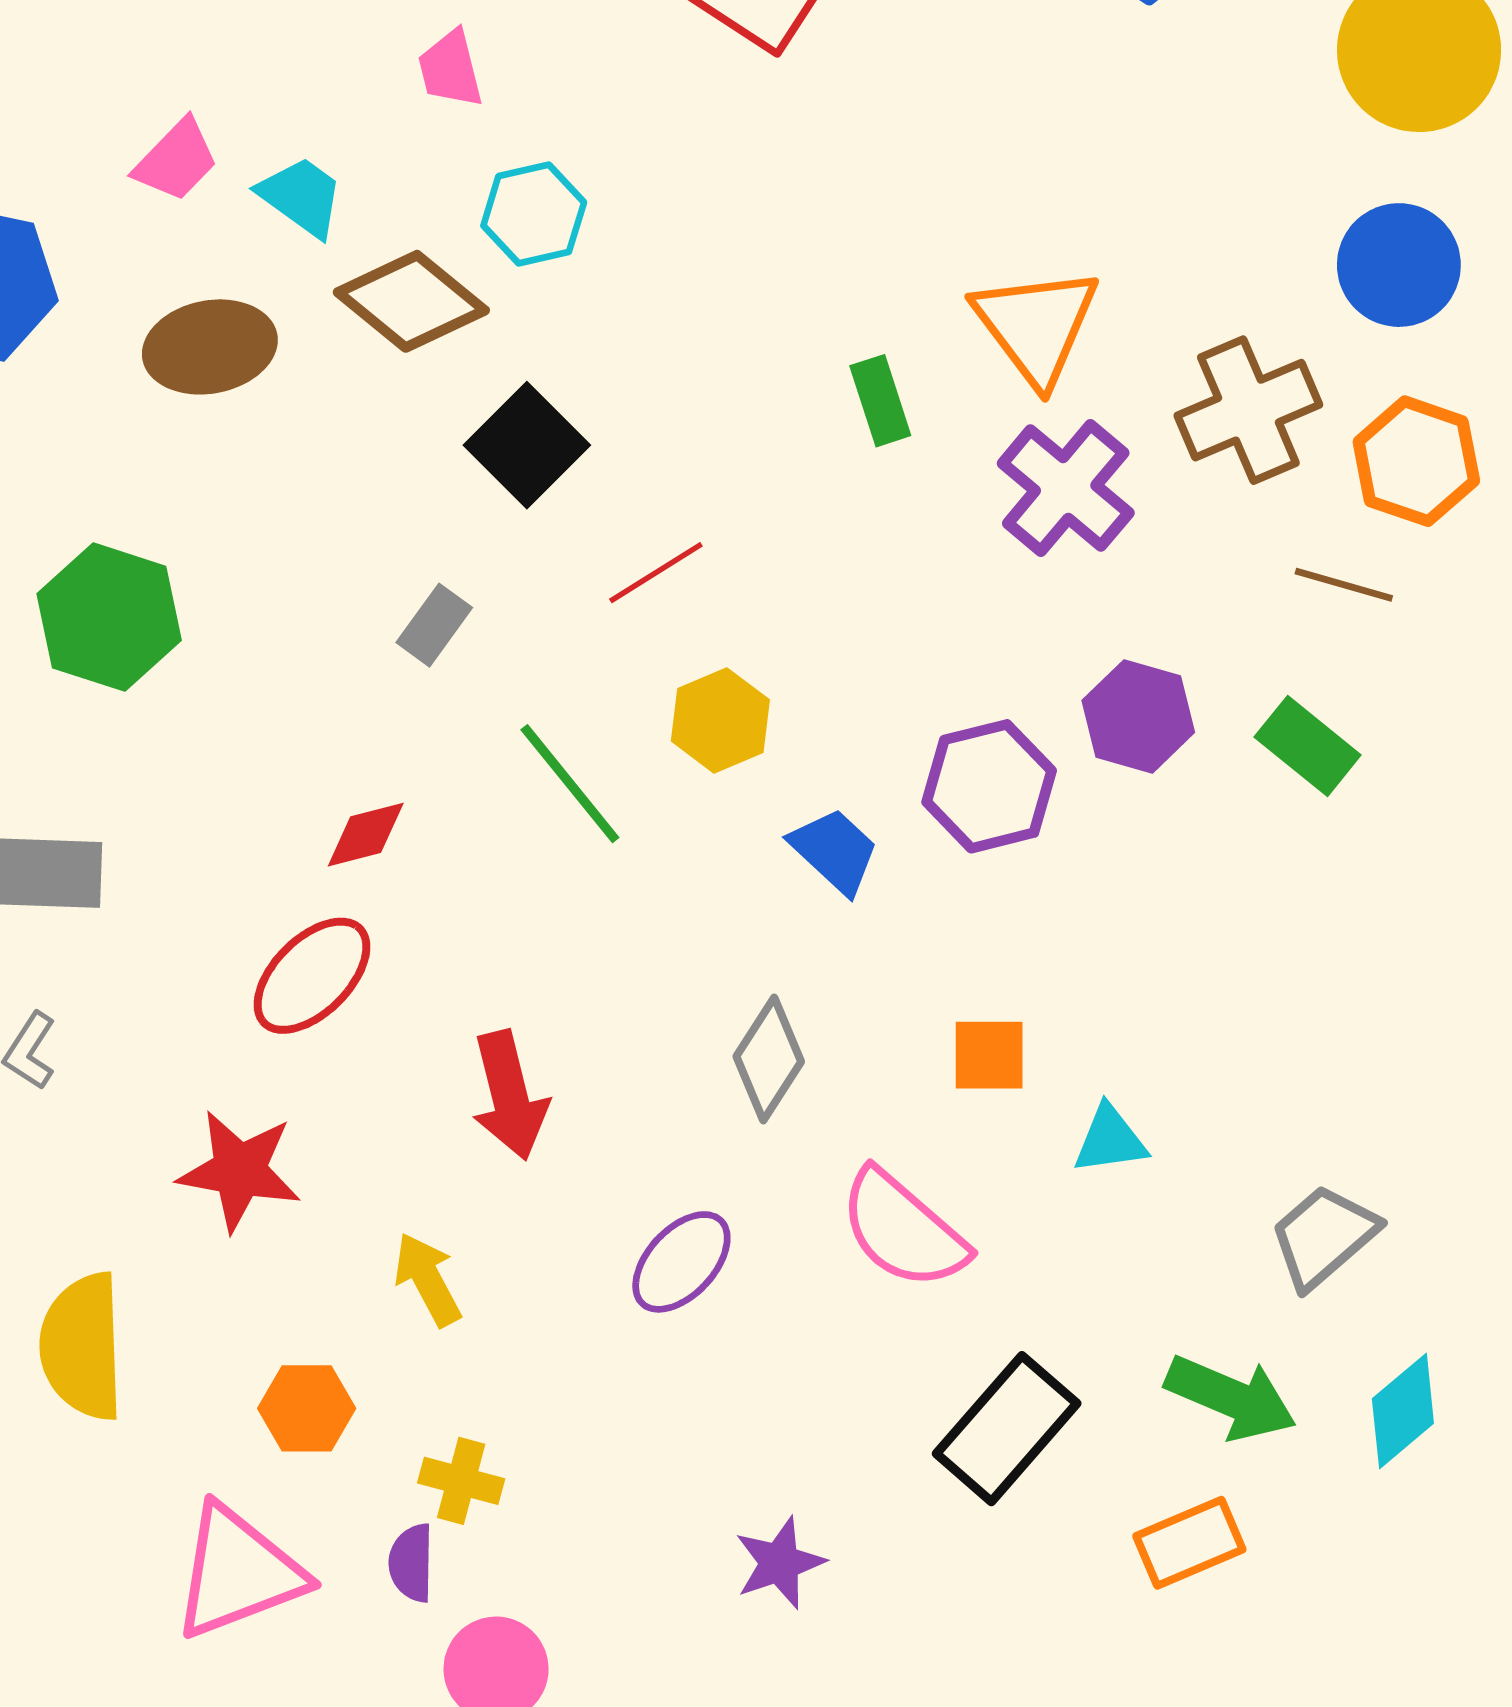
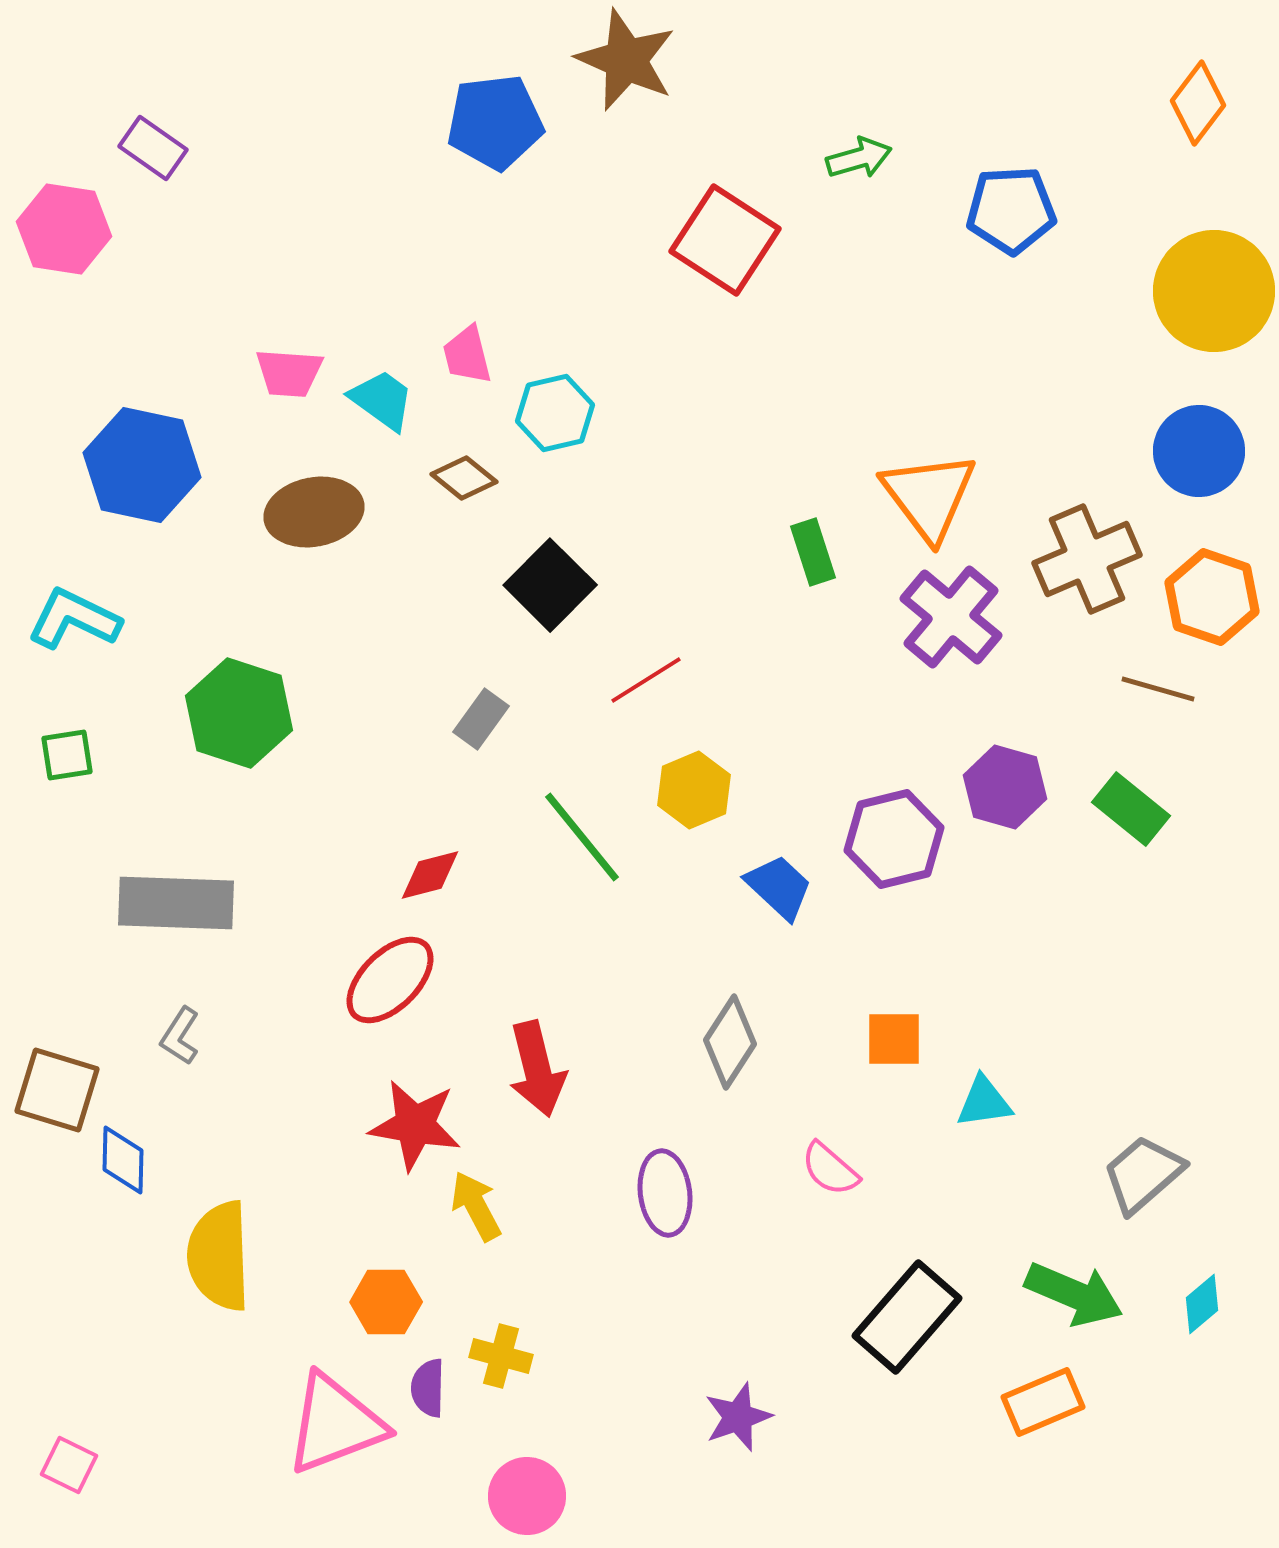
pink trapezoid: (450, 69) -> (467, 355), moved
pink trapezoid: (176, 160) -> (289, 373), turned 50
brown diamond: (411, 301) -> (464, 478), size x0.6
red star: (239, 1171) -> (415, 1125), moved
pink semicircle: (903, 1230) -> (830, 1169), size x0.6
purple ellipse: (681, 1262) -> (665, 1193), turned -50
cyan diamond: (1403, 1411) -> (1202, 1304), size x0.7
purple semicircle: (411, 1563) -> (428, 1388), moved

